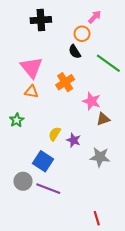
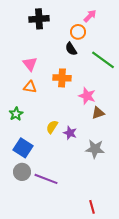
pink triangle: (31, 67) -> (30, 64), size x0.7
orange cross: (65, 82) -> (62, 78), turned 36
blue square: (43, 161) -> (23, 148), moved

